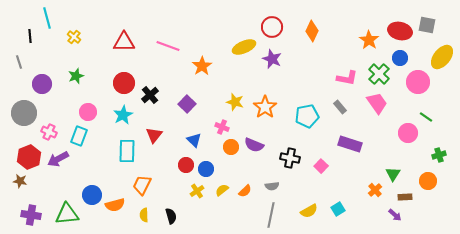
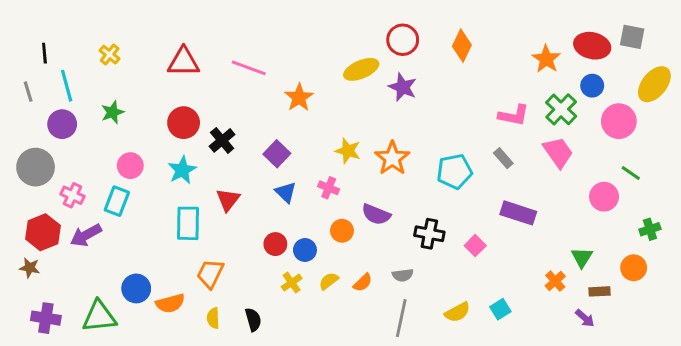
cyan line: (47, 18) -> (67, 86), moved
blue triangle: (194, 140) -> (286, 192), moved
orange circle: (231, 147) -> (342, 231), moved

